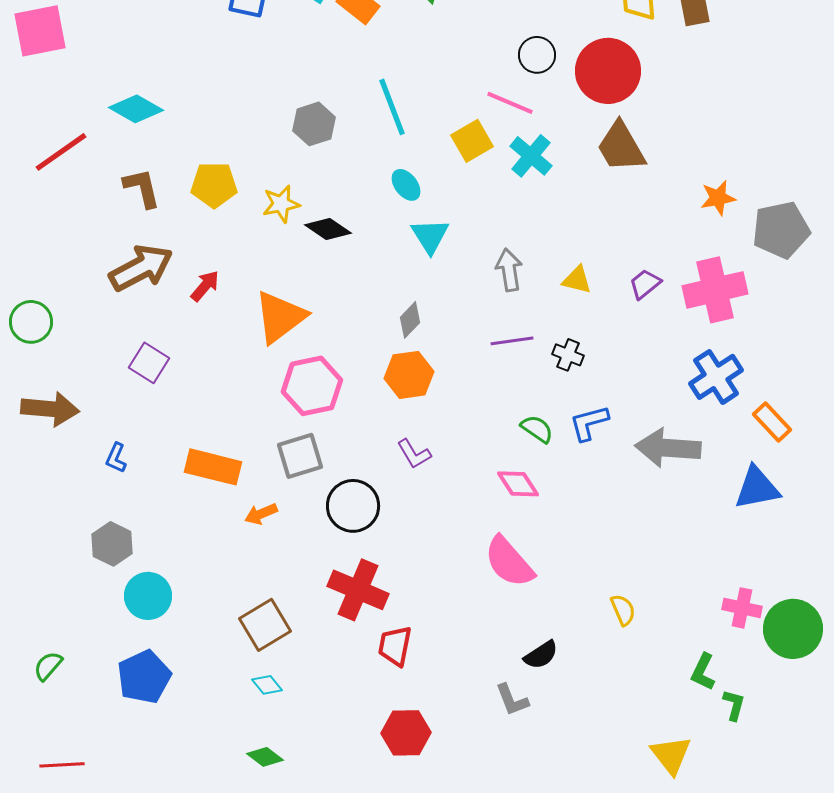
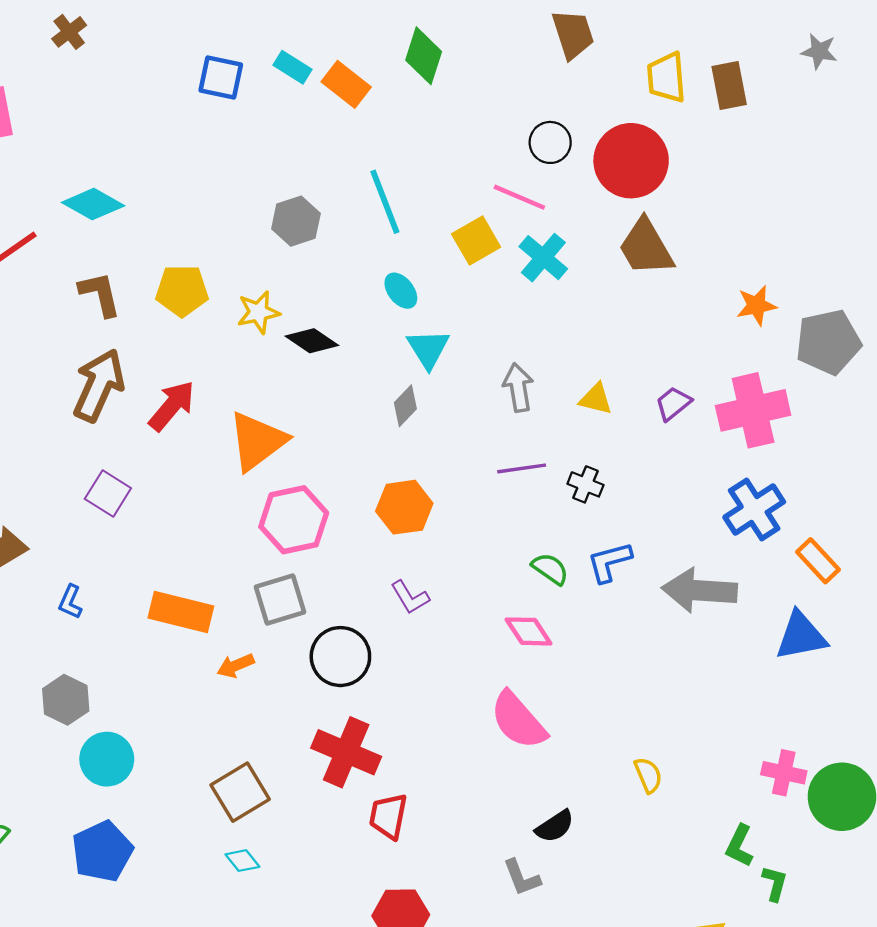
brown arrow: (141, 268) -> (99, 385), turned -38
red arrow: (205, 286) -> (172, 406), size x1.4
gray diamond: (410, 320) -> (405, 406), moved

